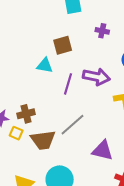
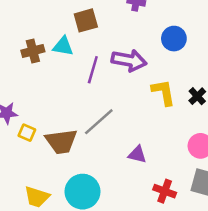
brown cross: (26, 114) -> (33, 51), moved
purple triangle: (103, 151) -> (137, 154), size x0.7

